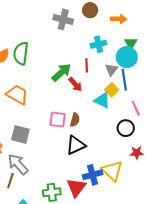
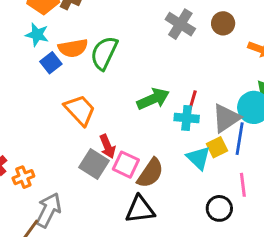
cyan cross: (98, 44) -> (187, 118), moved
gray triangle: (111, 70) -> (226, 118), size x1.5
red arrow: (75, 84) -> (107, 146), moved
brown semicircle: (75, 120) -> (150, 173), size x1.5
gray square: (20, 134) -> (94, 164), moved
gray arrow: (18, 164) -> (49, 210), turned 50

